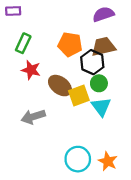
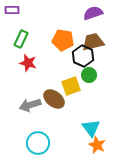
brown ellipse: (60, 86) -> (54, 99), moved
cyan triangle: (101, 107) -> (91, 128), moved
cyan circle: (78, 159) -> (38, 143), moved

